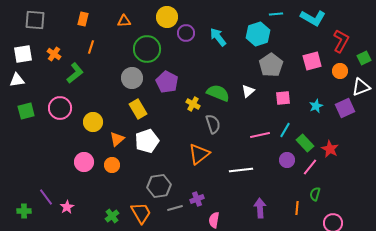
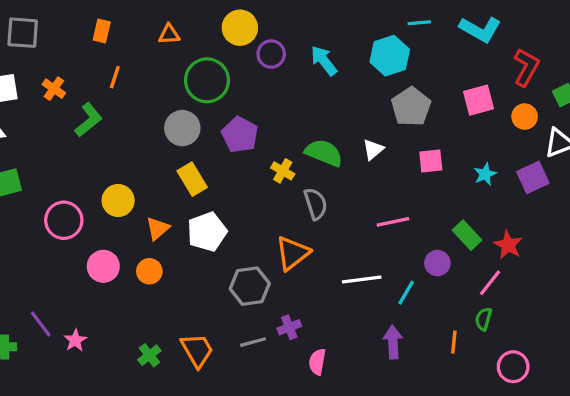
pink circle: (60, 108) -> (64, 220), moved
cyan line: (285, 130) -> (406, 293), moved
pink line: (310, 167) -> (490, 283), moved
gray hexagon: (159, 186) -> (250, 286), moved

